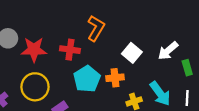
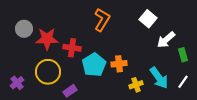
red cross: (70, 50) -> (72, 48), moved
white square: (132, 53) -> (148, 19), moved
white line: (187, 98) -> (183, 82), turned 32

